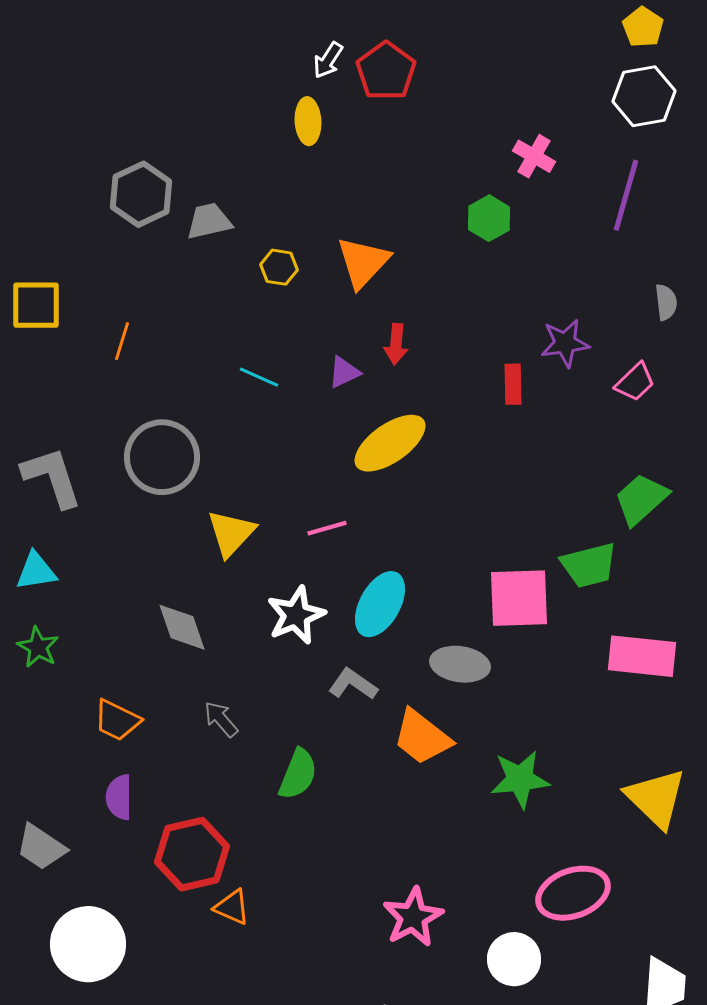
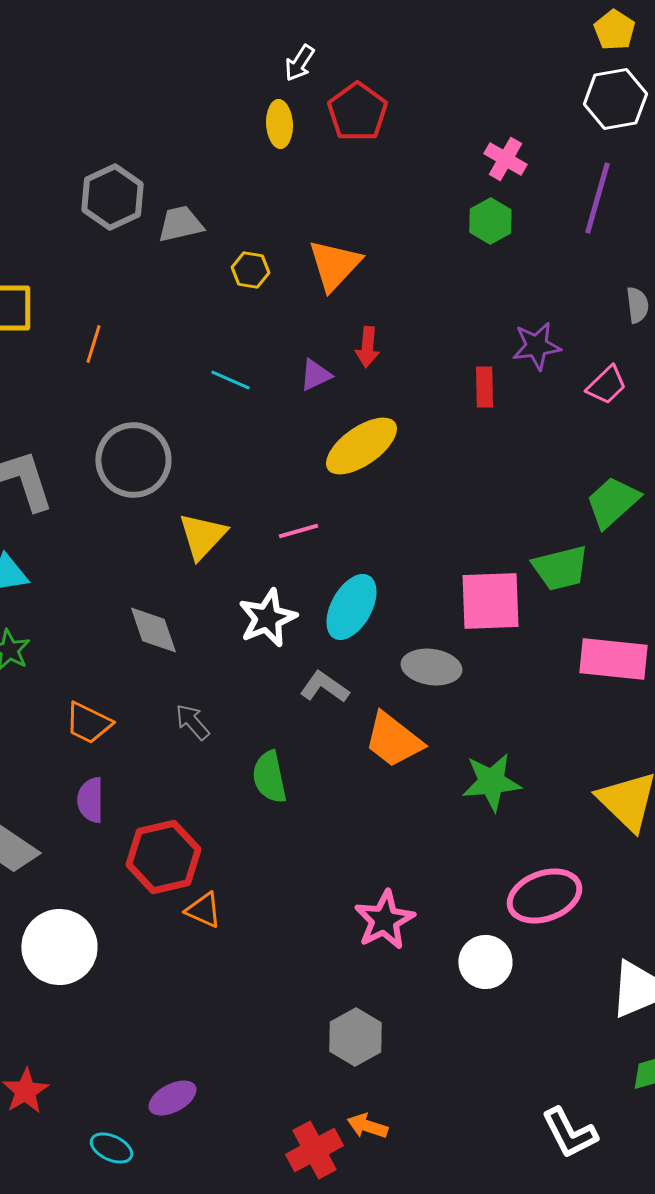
red pentagon: (386, 71) -> (357, 112), moved
green hexagon: (489, 218) -> (490, 221), moved
green semicircle: (298, 774) -> (269, 777), turned 146

